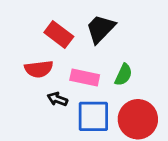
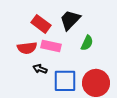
green semicircle: (124, 75) -> (87, 43), moved
pink rectangle: (85, 78) -> (51, 46), moved

